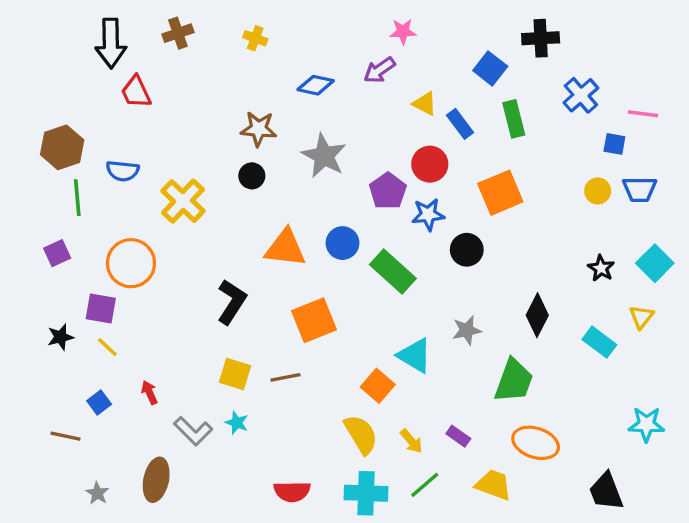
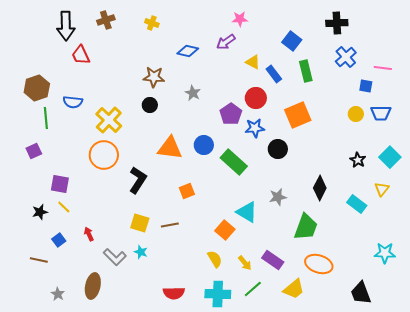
black cross: (541, 38) -> (337, 23), moved
gray star: (324, 156) -> (193, 93), size x0.6
orange circle: (131, 263) -> (104, 155), moved
orange square: (314, 320) -> (187, 191), size x0.6
black star: (60, 337) -> (40, 212), moved
yellow semicircle: (361, 434) -> (215, 259), size x0.7
purple rectangle: (458, 436) -> (273, 260), size x1.5
yellow trapezoid: (494, 485) -> (294, 289), turned 120

